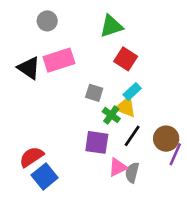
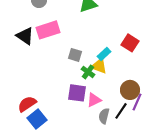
red square: (126, 59) -> (130, 43), moved
black line: (132, 136) -> (121, 111), moved
pink triangle: (118, 167) -> (94, 100), moved

